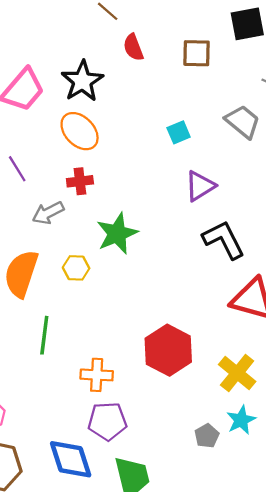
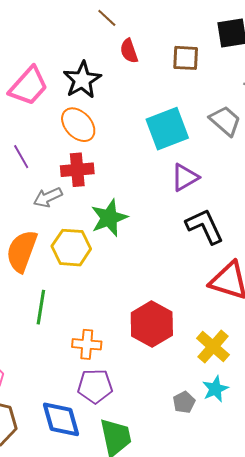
cyan square: (179, 132) -> (167, 129), size x2.0
red cross: (80, 181) -> (77, 170), size x1.4
yellow hexagon: (76, 268) -> (71, 248), size x1.6

